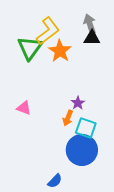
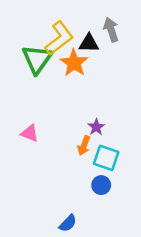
black triangle: (92, 38) -> (89, 43), moved
blue circle: (82, 150) -> (101, 185), size x0.5

